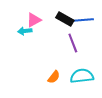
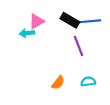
cyan semicircle: (82, 76) -> (88, 82), size x0.6

